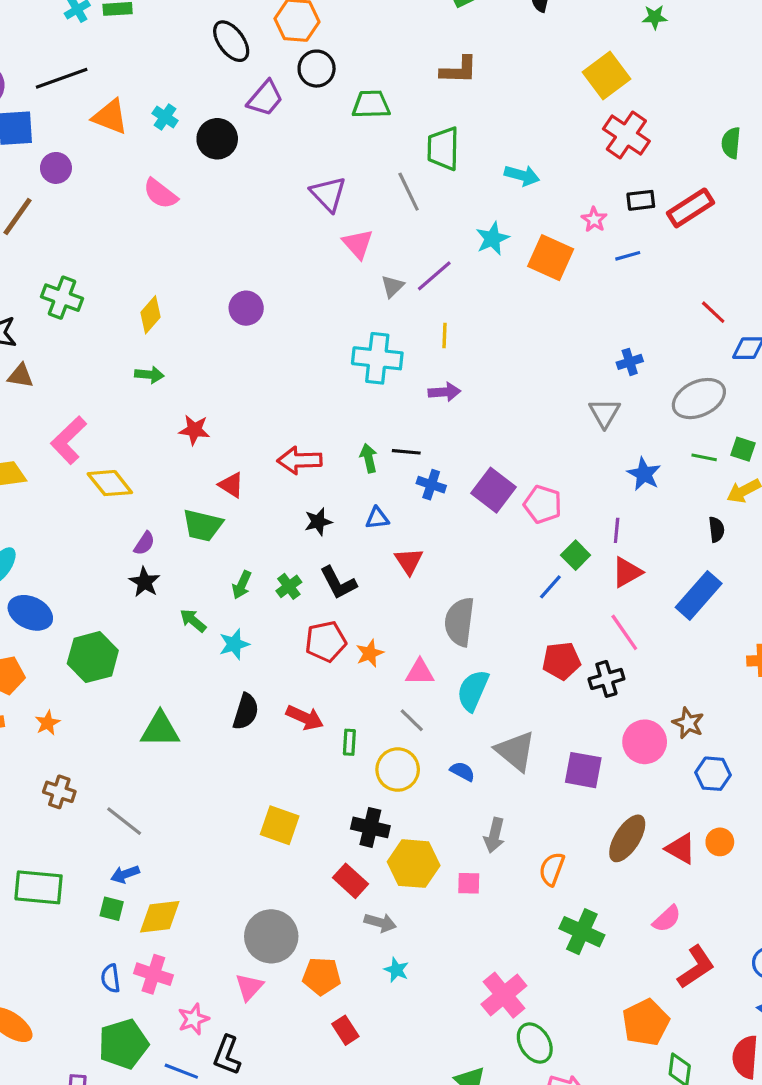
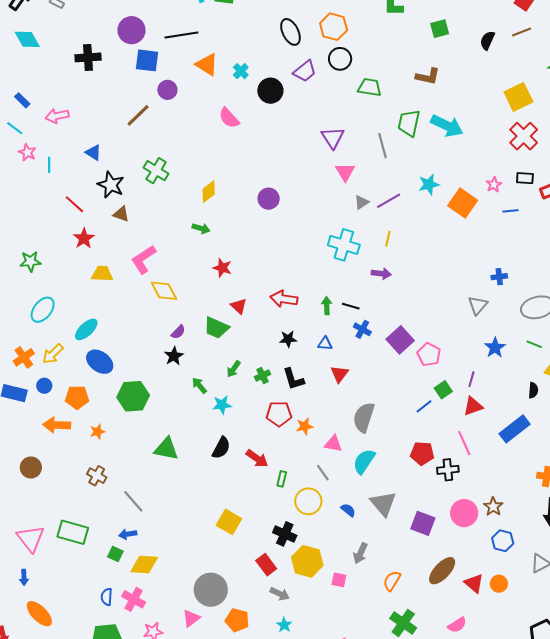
cyan arrow: (522, 175) -> (447, 126), moved, size x1.5

